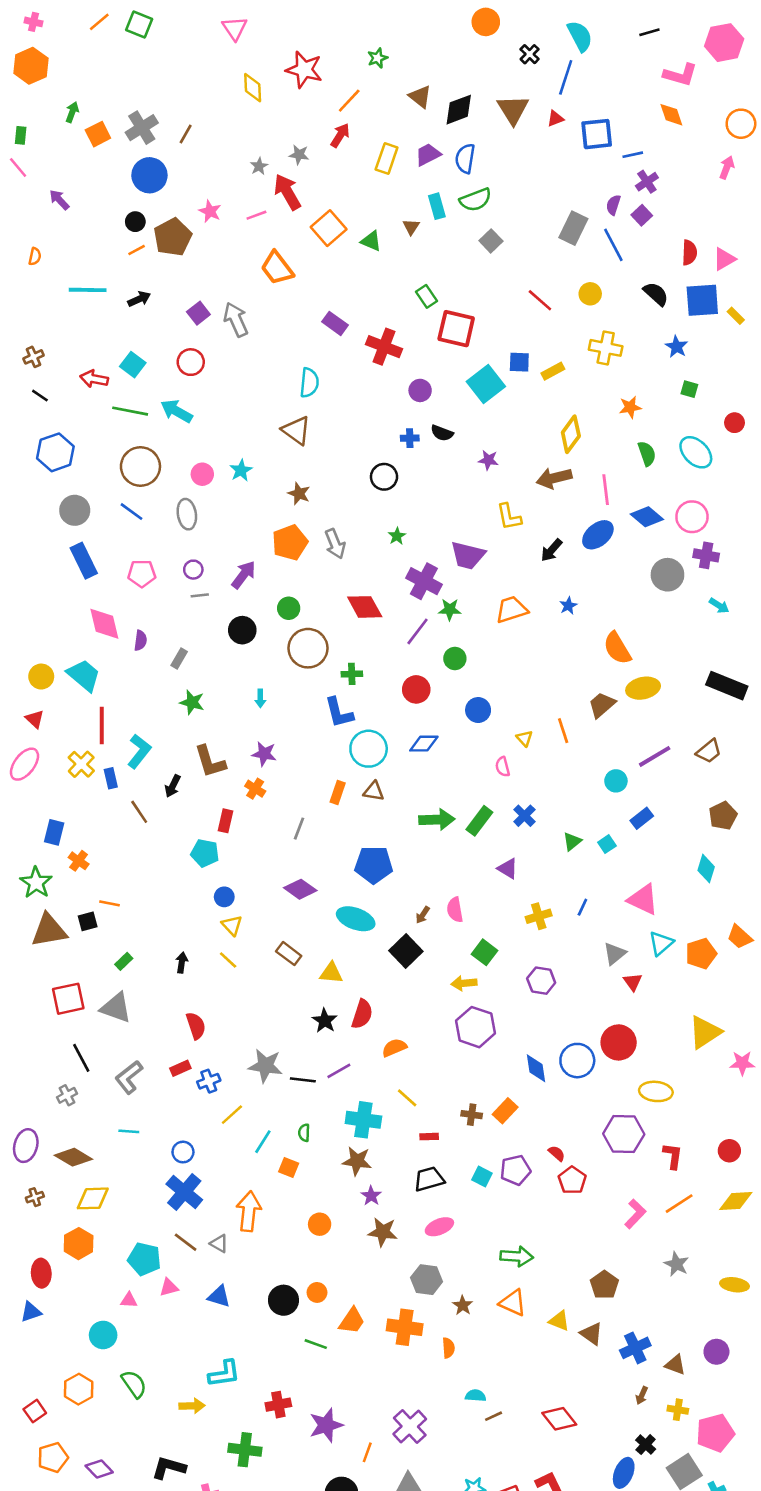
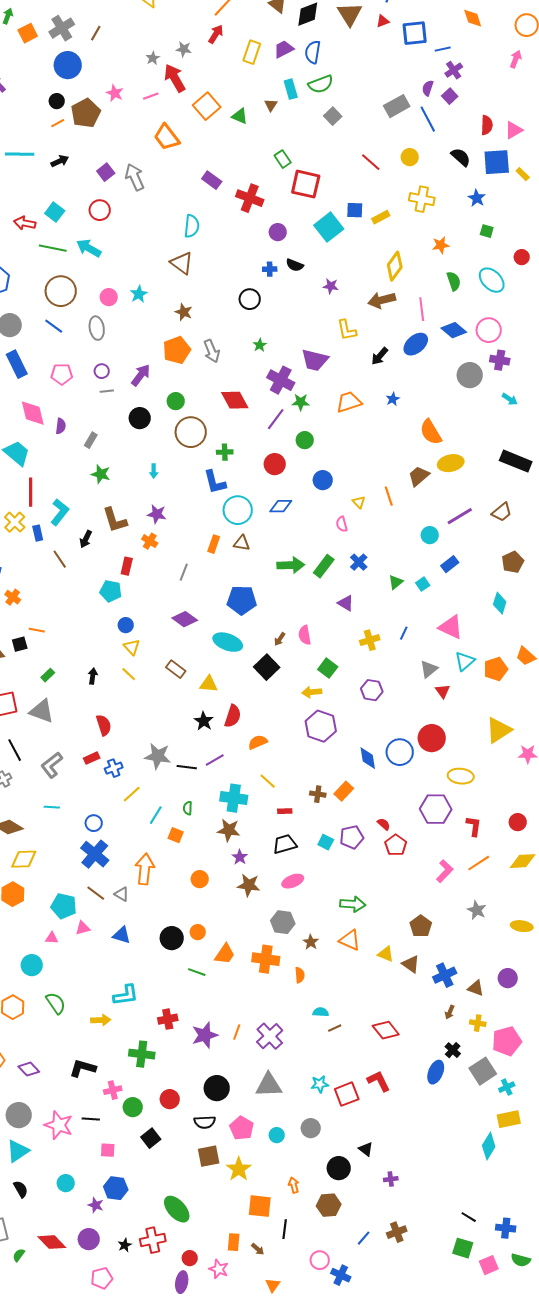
gray rectangle: (573, 228) -> (397, 106), turned 35
orange line: (367, 1452) -> (237, 1032), moved

